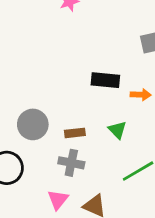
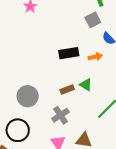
brown rectangle: (75, 133) -> (67, 89), moved
gray cross: (71, 163) -> (60, 115), turned -30

